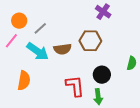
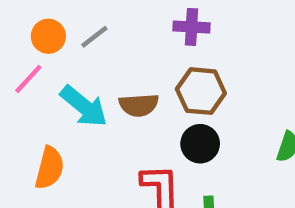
purple cross: (103, 12) -> (191, 27), moved, turned -35
gray line: (40, 28) -> (94, 37), moved
black circle: (102, 75) -> (200, 144), moved

